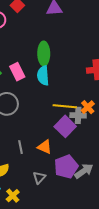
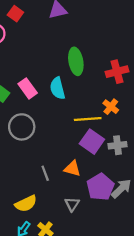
green ellipse: (44, 54) -> (76, 61), moved
orange cross: (88, 107) -> (111, 107), moved
gray cross: (78, 115) -> (118, 145), moved

